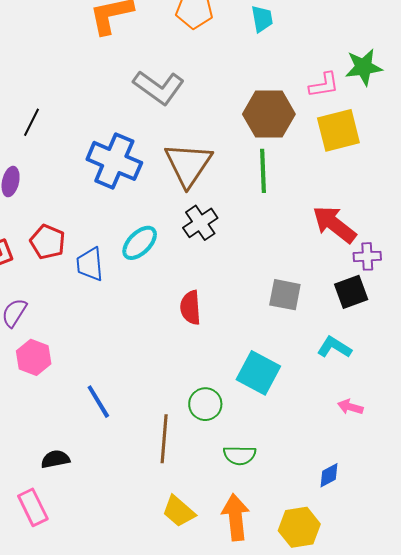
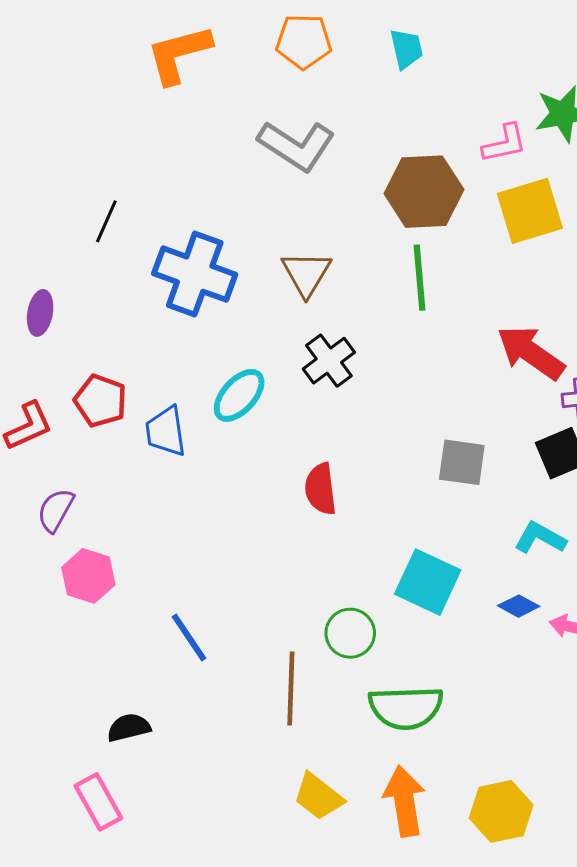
gray L-shape: (159, 87) -> (296, 146), moved
black line: (32, 122) -> (106, 221), moved
brown triangle: (188, 164) -> (306, 274), size x0.7
green semicircle: (240, 455) -> (406, 708), size x1.5
blue diamond: (329, 475) -> (519, 606), moved, turned 60

